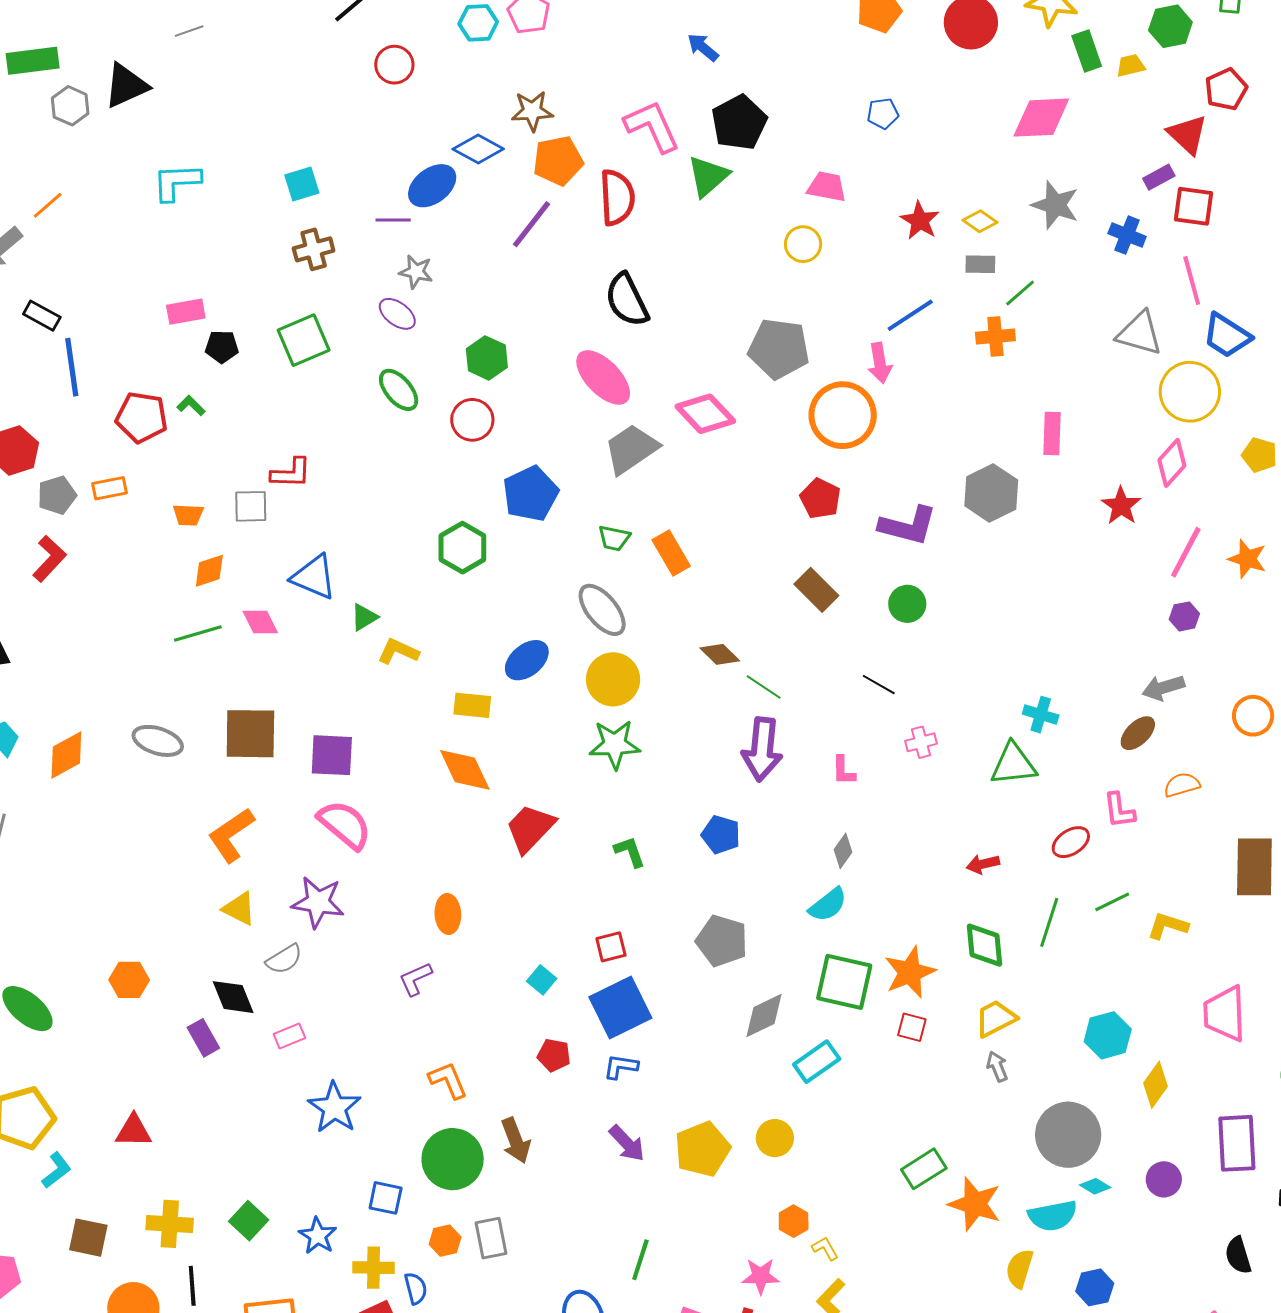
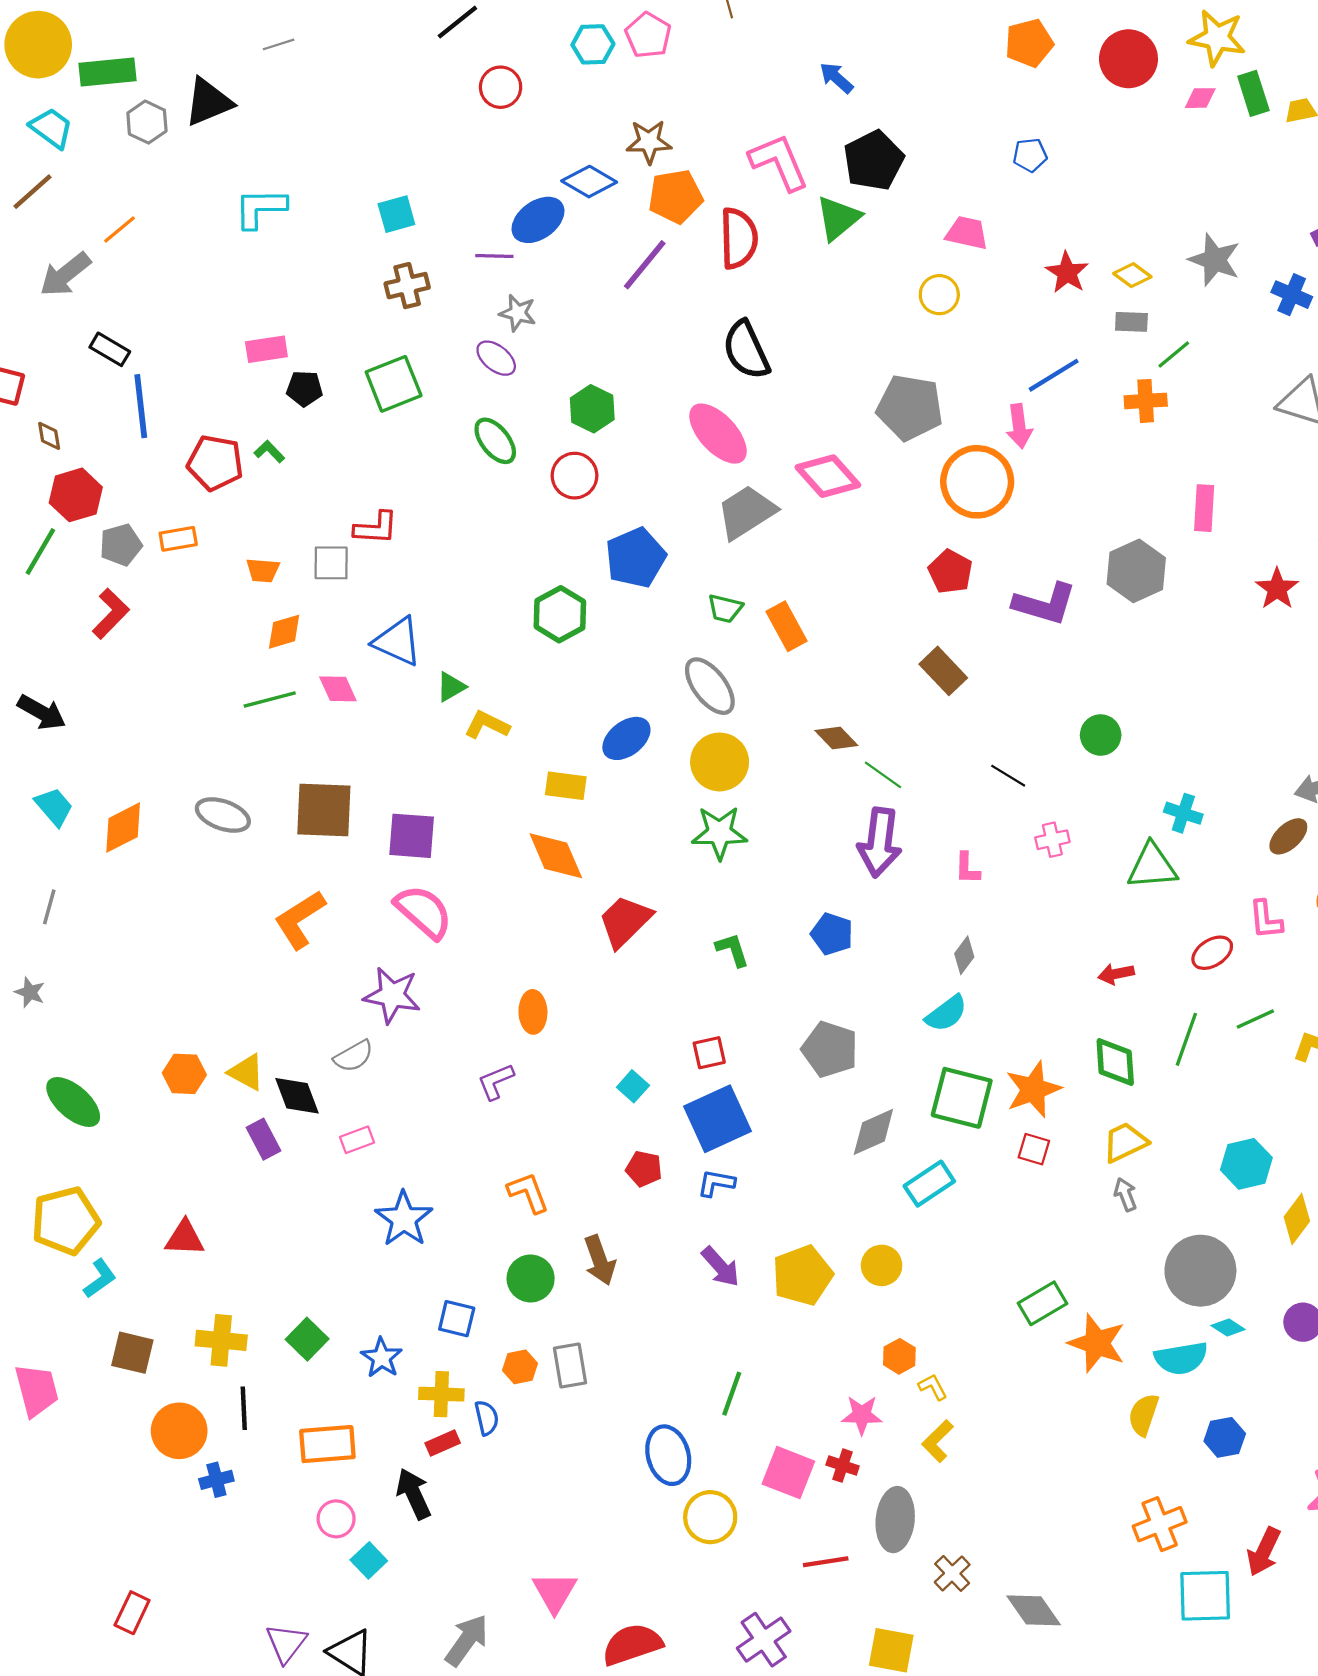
pink diamond: (1041, 118) -> (1200, 98), moved, size x0.5
green circle: (907, 604) -> (1101, 735), moved
yellow triangle: (239, 909) -> (246, 1072), moved
green circle: (453, 1159) -> (531, 1278), size x0.7

